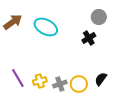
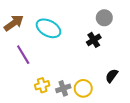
purple line: (18, 78) -> (23, 55), moved
black semicircle: (101, 79) -> (112, 76), moved

